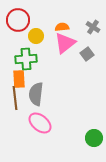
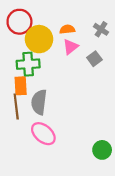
yellow circle: (36, 36) -> (39, 39), size x1.6
pink triangle: (65, 43) -> (71, 47), size x0.7

